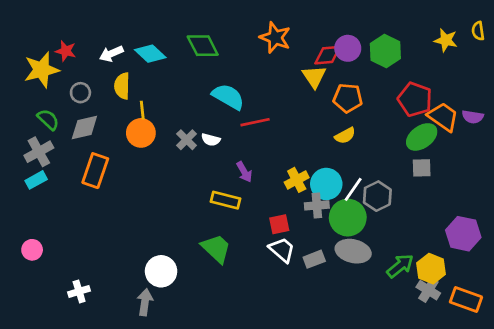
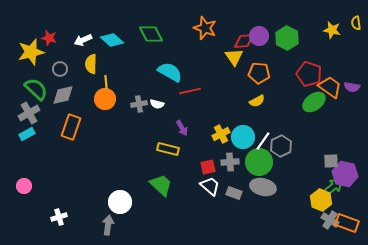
green semicircle: (48, 119) -> (36, 89), size x1.4
gray cross: (187, 140) -> (139, 104), turned 35
gray square: (422, 168) -> (331, 161), moved
gray cross: (317, 205) -> (230, 162), moved
gray rectangle: (314, 259) -> (234, 193), turned 42
green arrow: (400, 266) -> (333, 187), moved
gray cross: (428, 290) -> (330, 220), moved

